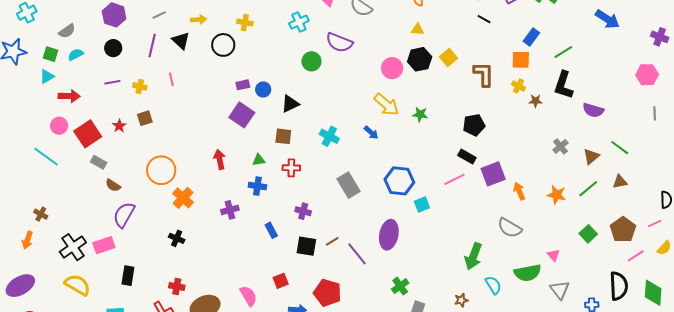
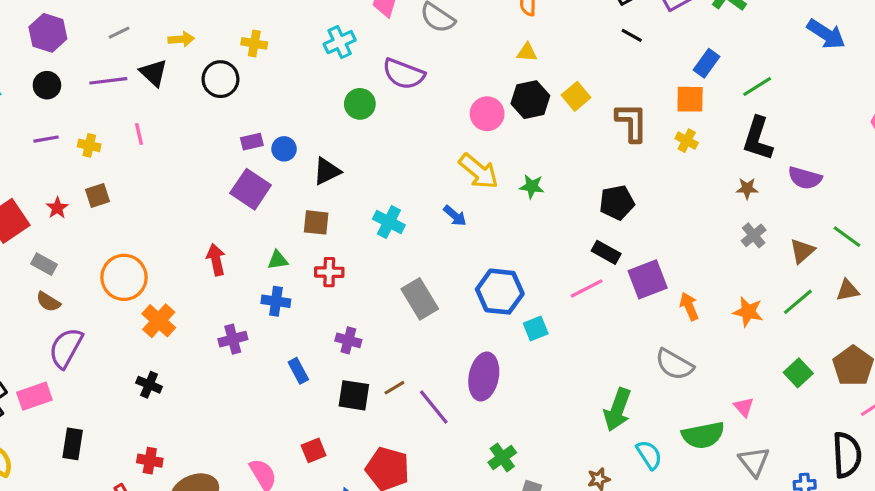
purple line: (152, 46) -> (108, 81), turned 70
brown star: (536, 101) -> (747, 188), moved
gray rectangle: (99, 162) -> (44, 264), moved

